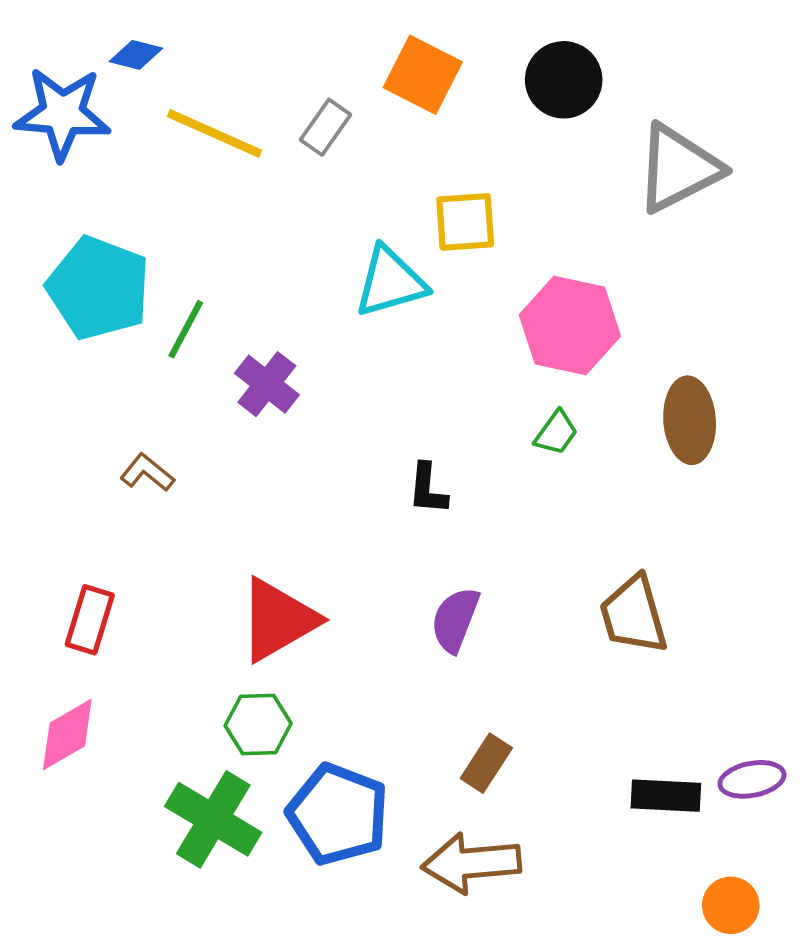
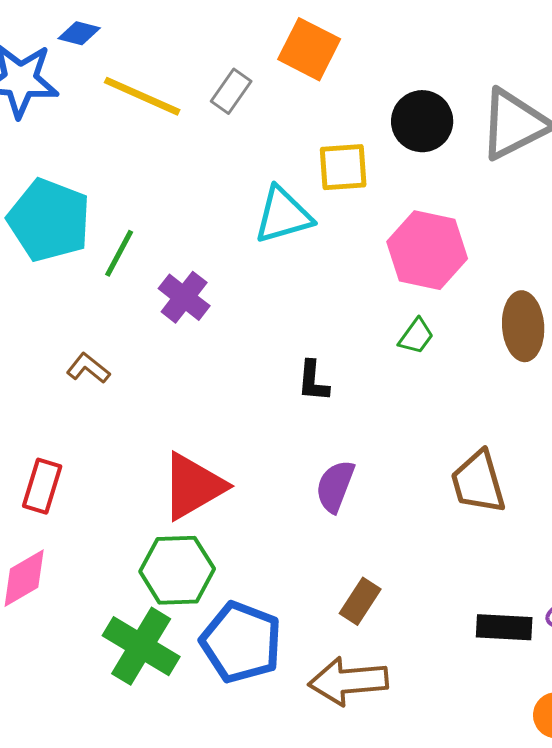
black circle: (564, 80) -> (422, 121), moved
green hexagon: (258, 725) -> (177, 570), size x1.4

